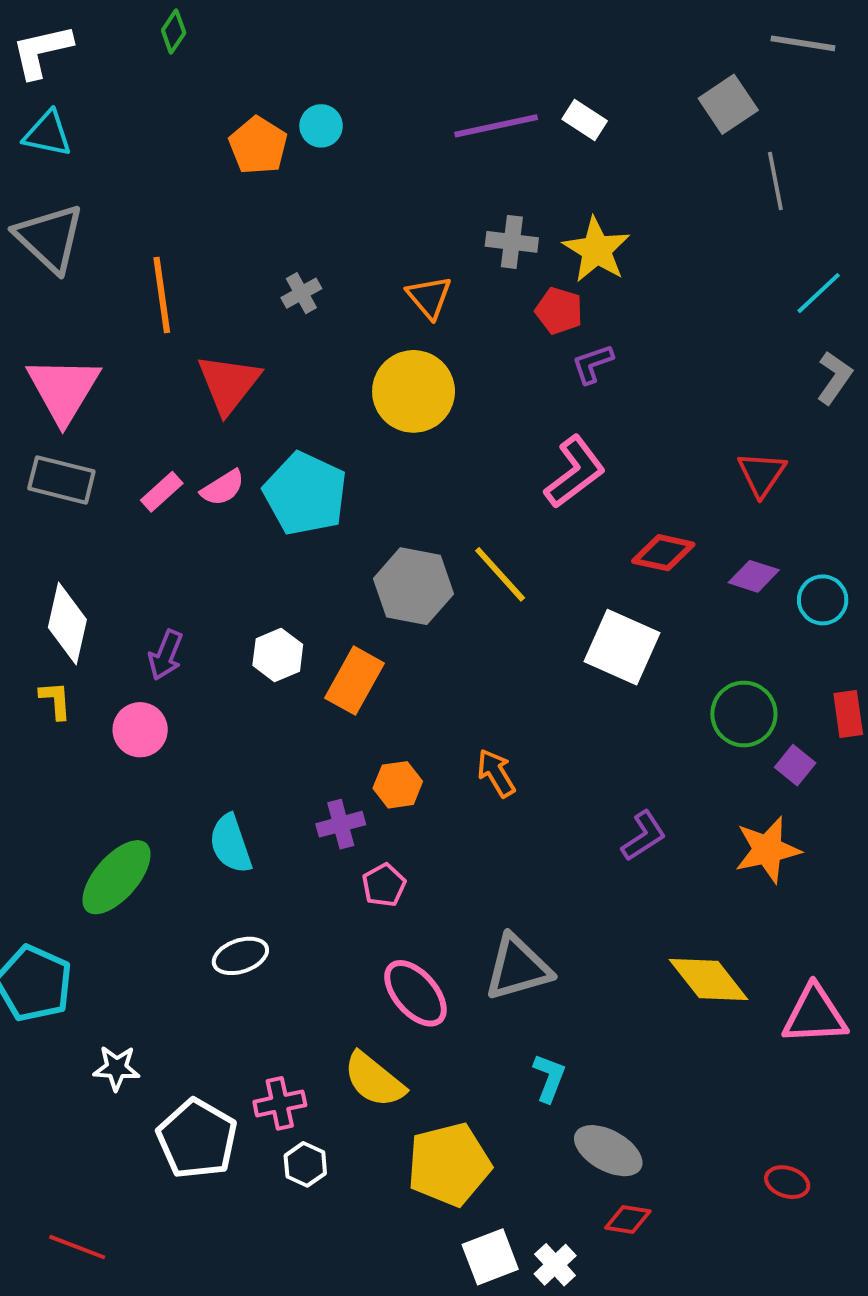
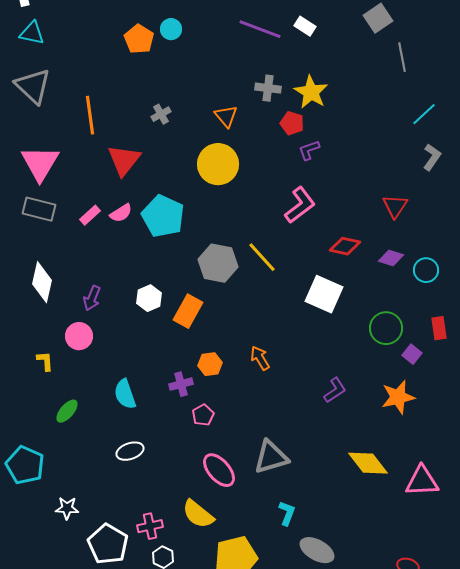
purple line: (496, 126) -> (260, 29), turned 33
yellow L-shape: (56, 700) -> (45, 361), moved
green ellipse: (117, 877) -> (67, 411), size x0.6

